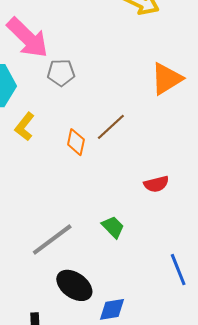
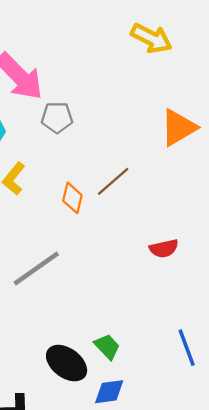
green trapezoid: (113, 227) -> (107, 347), moved
gray line: (52, 240) -> (36, 268), moved

